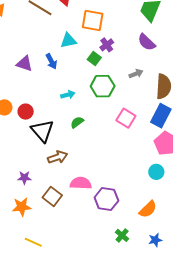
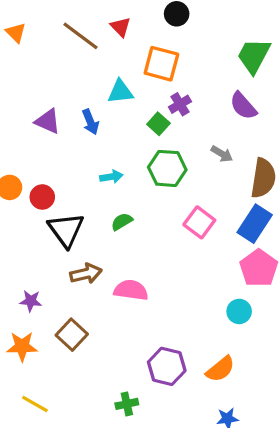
gray arrow: (136, 74) -> (222, 154), turned 48
pink semicircle: (81, 183) -> (131, 290), moved
purple hexagon: (106, 199) -> (167, 366), moved
green cross: (122, 235) -> (127, 404), moved, turned 32

